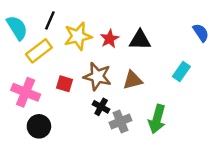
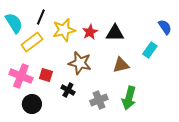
cyan rectangle: (181, 72) -> (150, 50), moved
brown triangle: (133, 80) -> (121, 65), moved
red square: (65, 84) -> (46, 75), moved
black cross: (101, 107) -> (68, 90), moved

